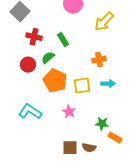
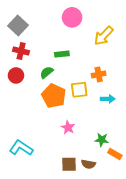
red cross: (34, 37) -> (21, 51), moved
green rectangle: (63, 40) -> (62, 54), turned -64
red circle: (28, 65) -> (16, 75), moved
yellow square: (82, 86) -> (79, 90), moved
cyan L-shape: (30, 112) -> (21, 148), moved

